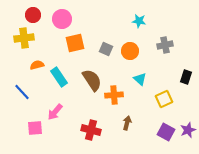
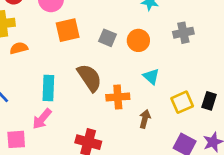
orange semicircle: (37, 65) -> (19, 48), moved
cyan rectangle: (59, 77) -> (48, 88), moved, turned 36
black rectangle: (186, 77) -> (209, 101), moved
brown arrow: (127, 123) -> (145, 119), moved

